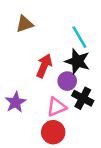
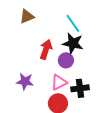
black cross: (83, 98) -> (80, 88), moved, turned -30
purple star: (16, 102) -> (25, 81), turned -30

